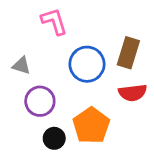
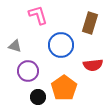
brown rectangle: (128, 53) -> (90, 23), moved

